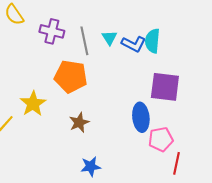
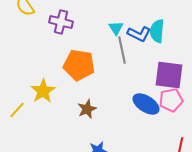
gray line: (84, 41) -> (122, 50), moved
blue ellipse: (141, 117) -> (146, 104), turned -52
pink pentagon: (161, 139) -> (171, 100), moved

